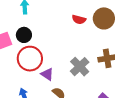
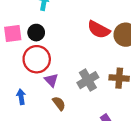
red semicircle: (79, 19) -> (99, 30), size x1.5

